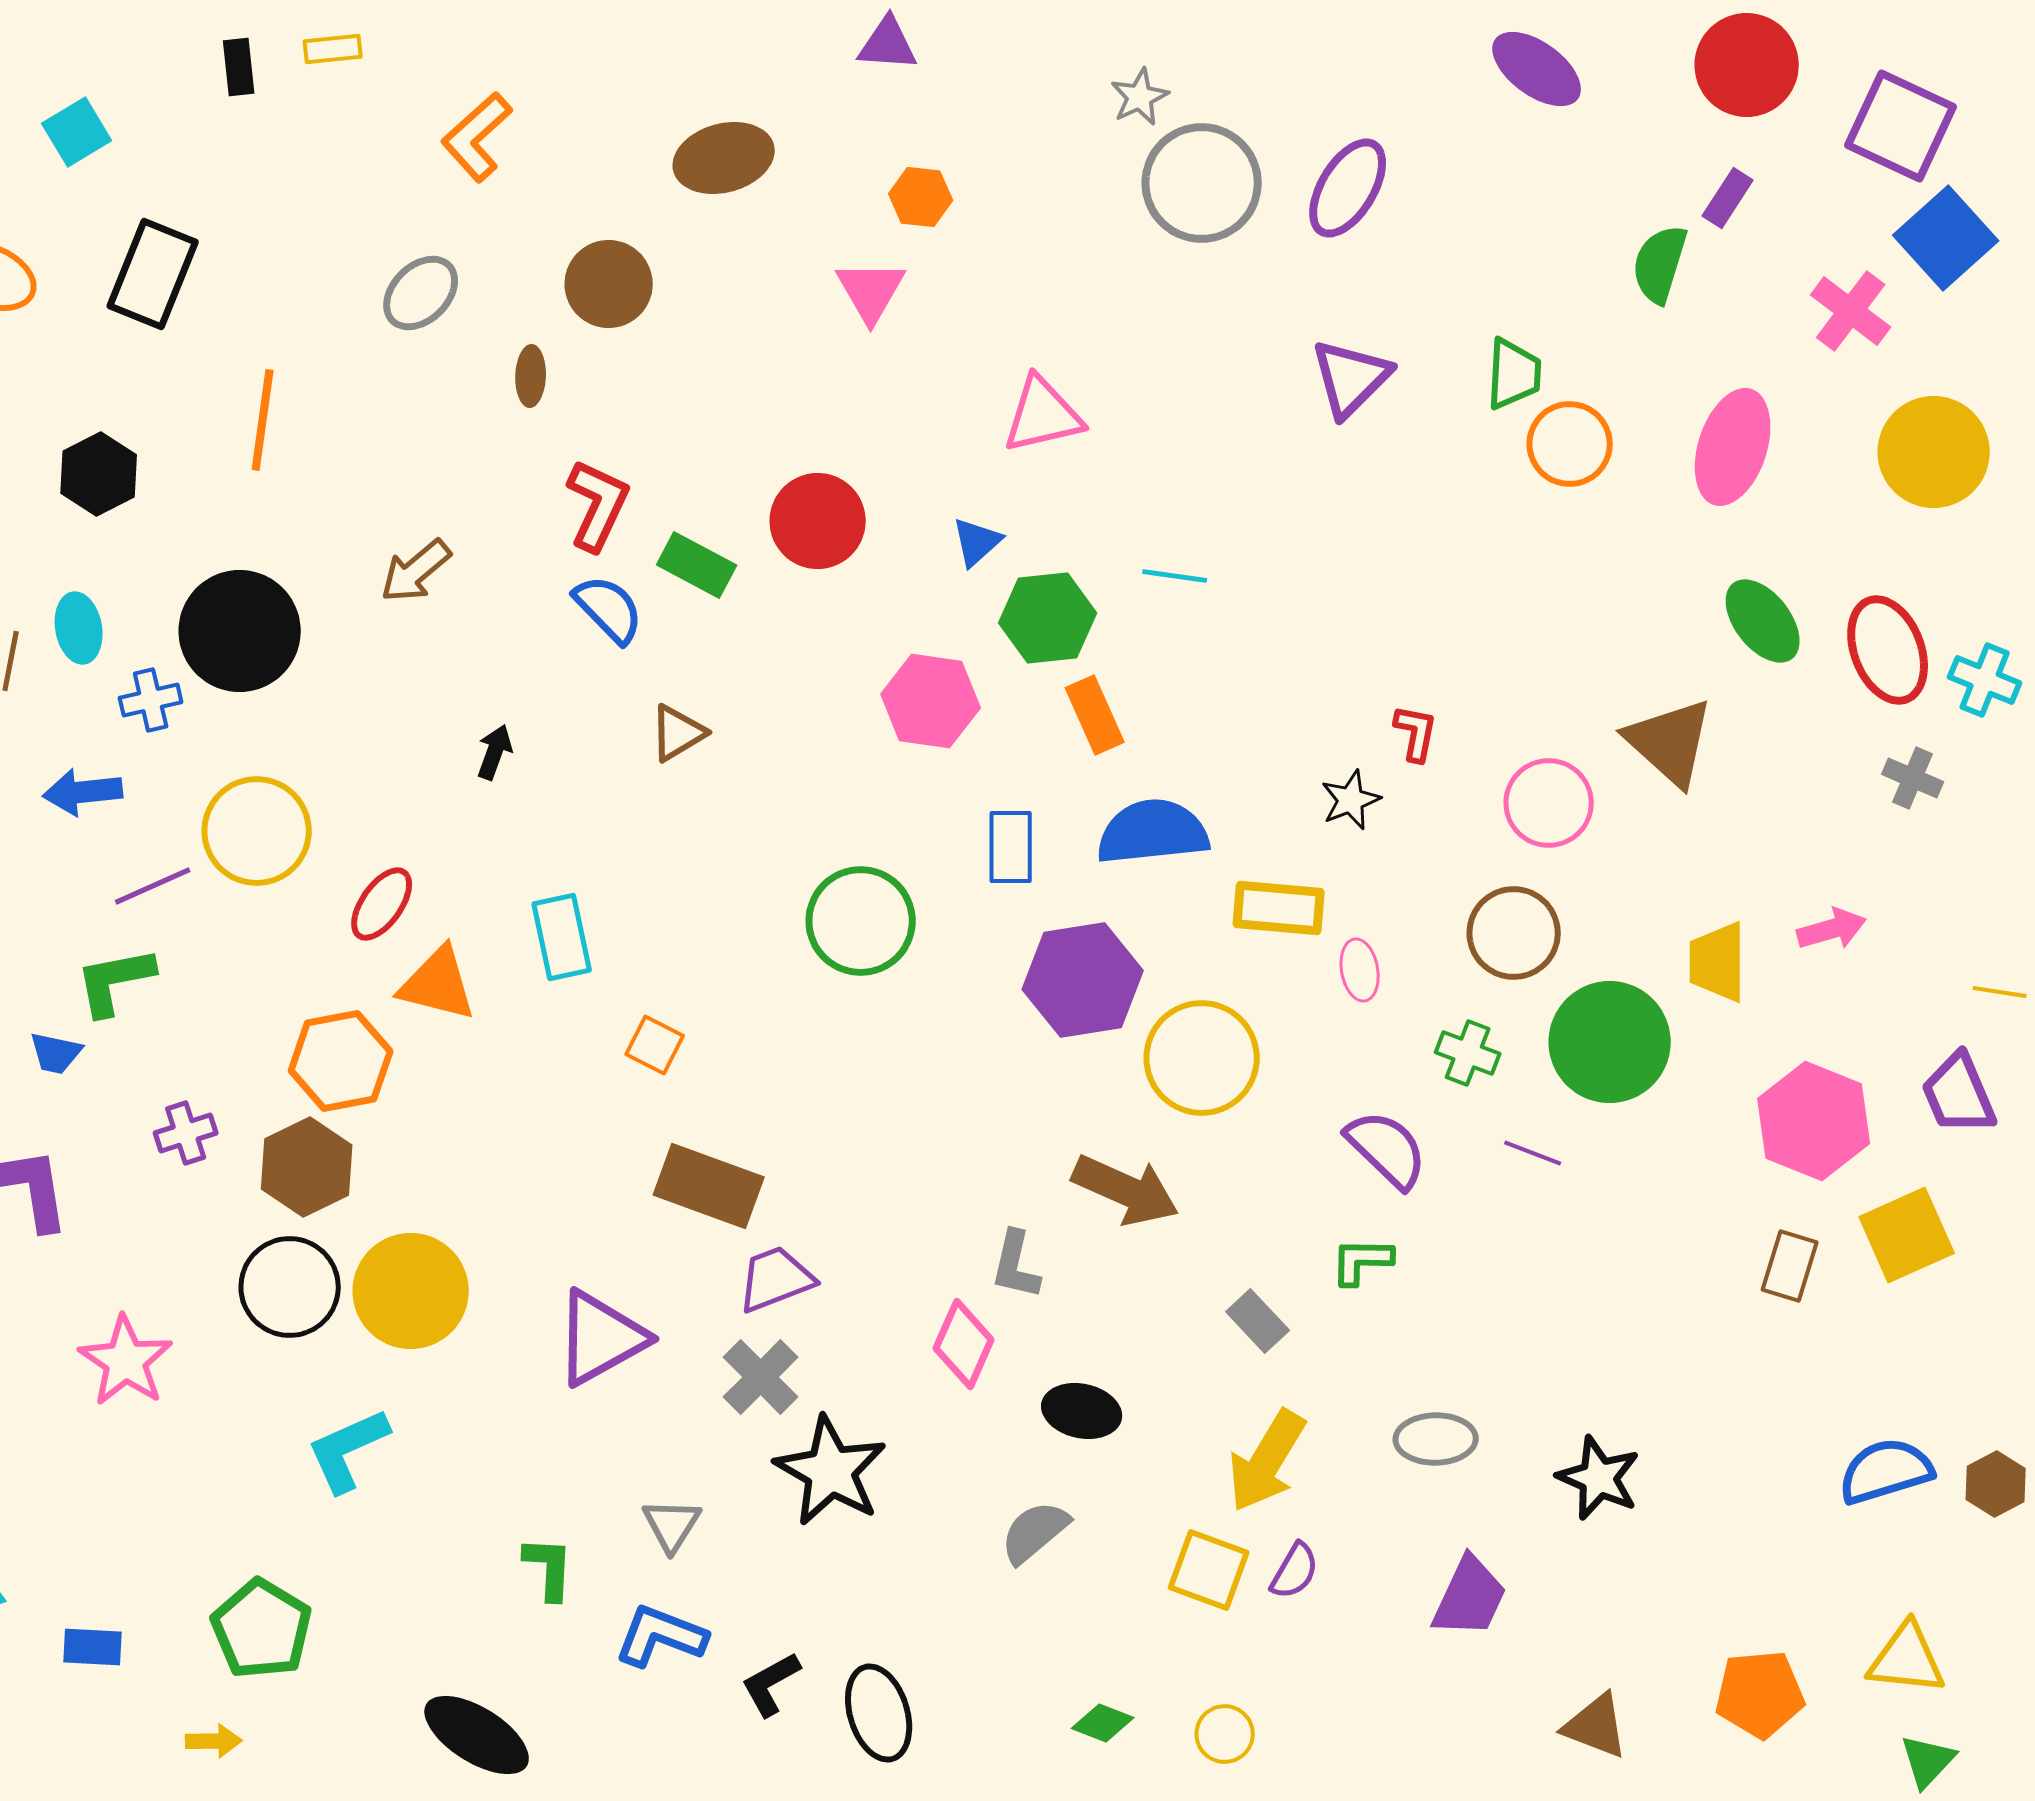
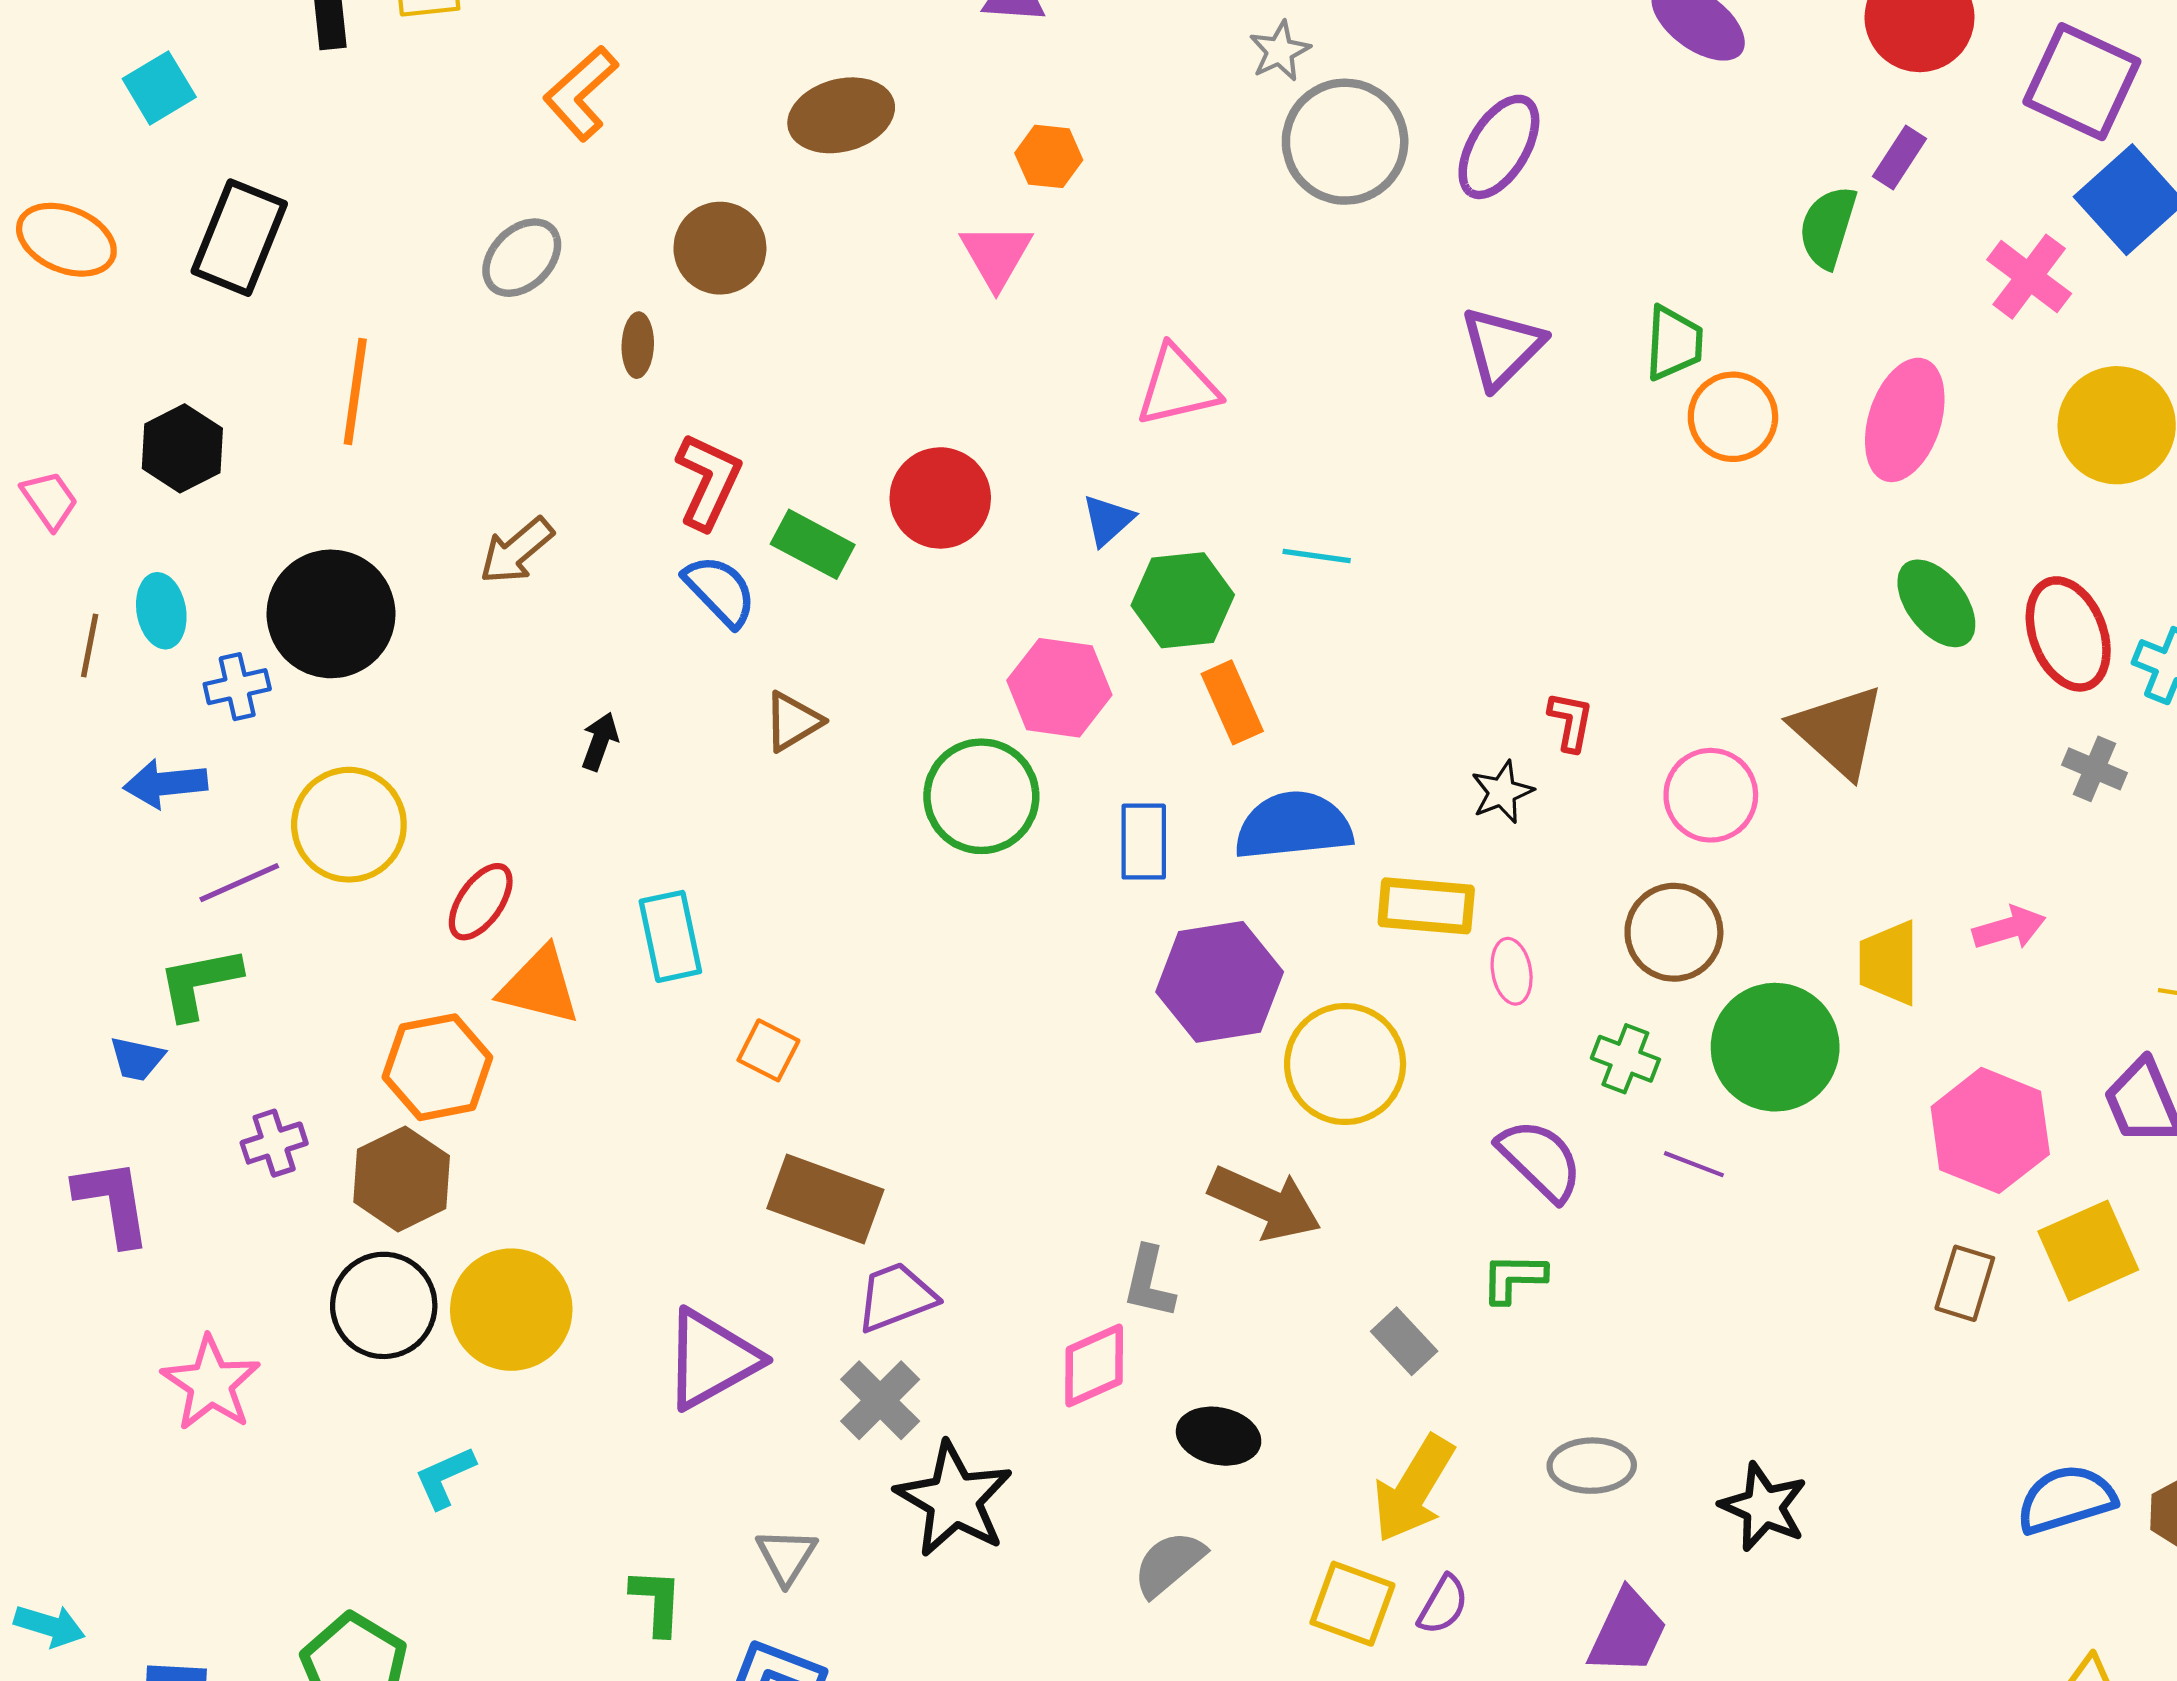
green circle: (861, 921) -> (981, 796), moved
pink diamond: (964, 1344) -> (1094, 1365), turned 42
cyan L-shape: (348, 1450) -> (445, 1477), size x0.7

